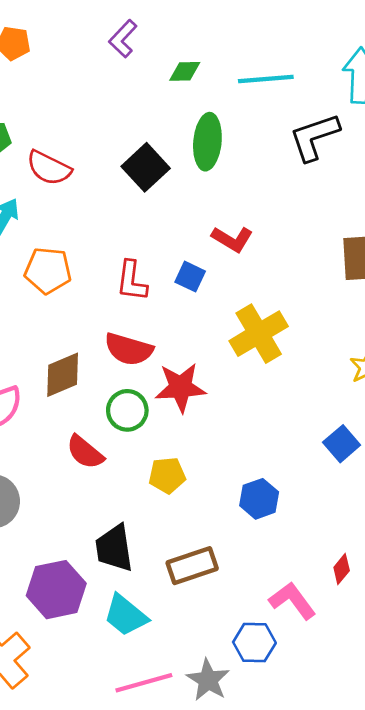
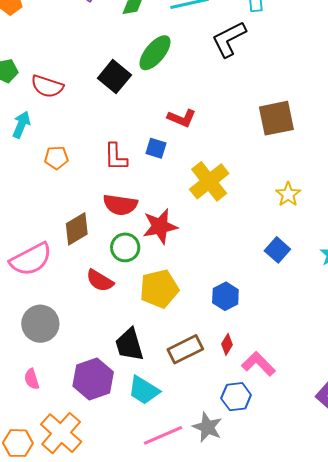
green ellipse: (207, 142) -> (155, 53), turned 42
orange pentagon: (48, 270) -> (56, 158), size x0.7
yellow pentagon: (167, 475) -> (159, 289), size x1.5
red diamond: (342, 569) -> (227, 344), moved

